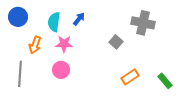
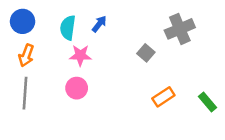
gray cross: (143, 23) -> (180, 29), turned -35
orange arrow: (35, 45) -> (26, 55), moved

